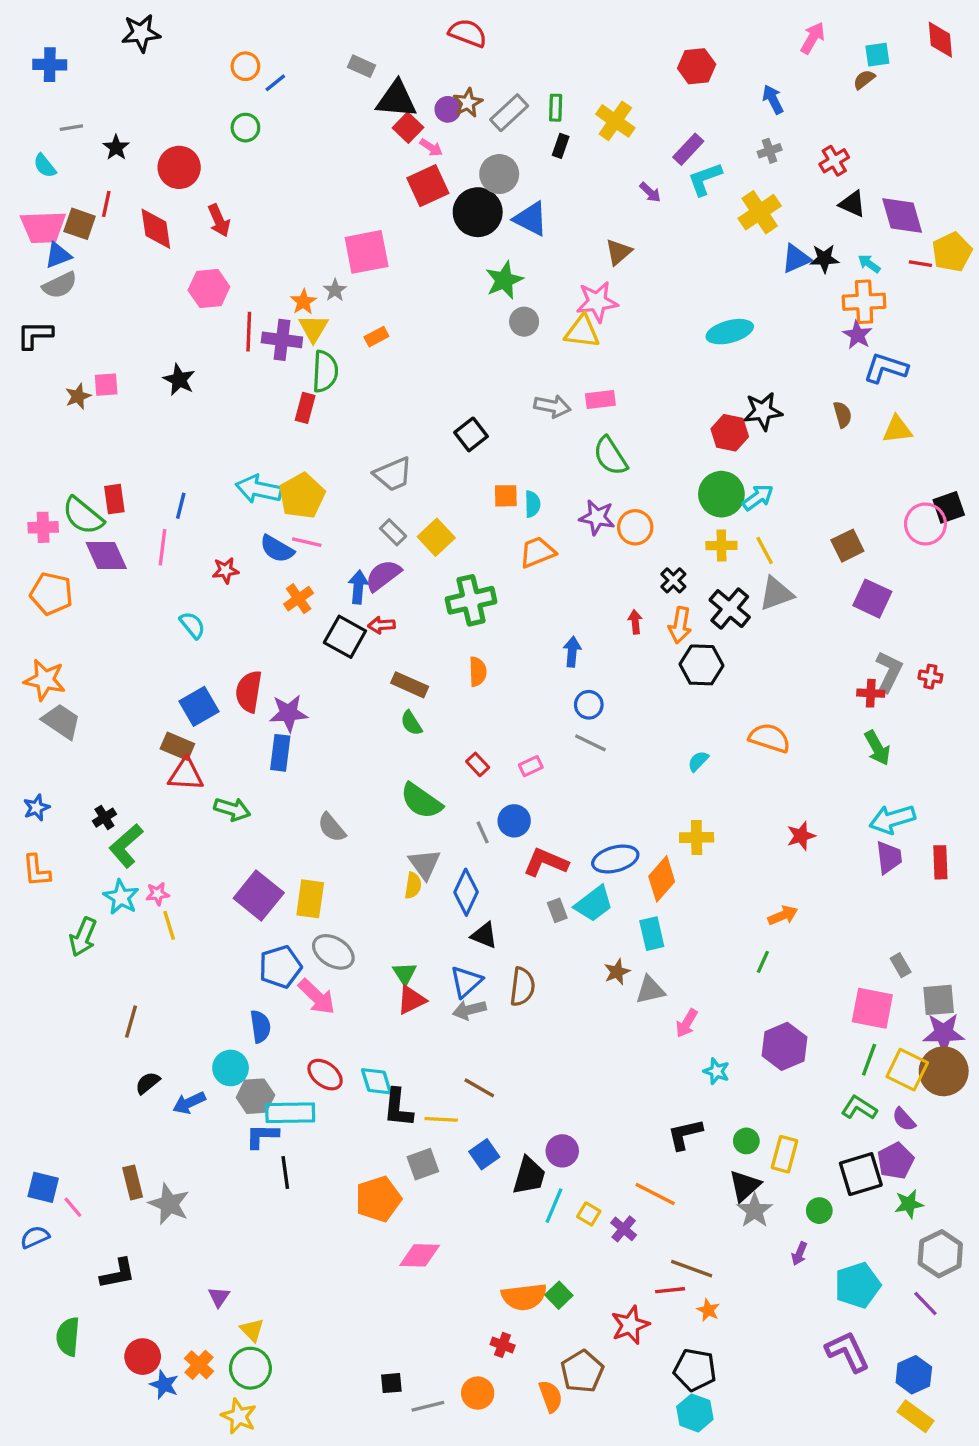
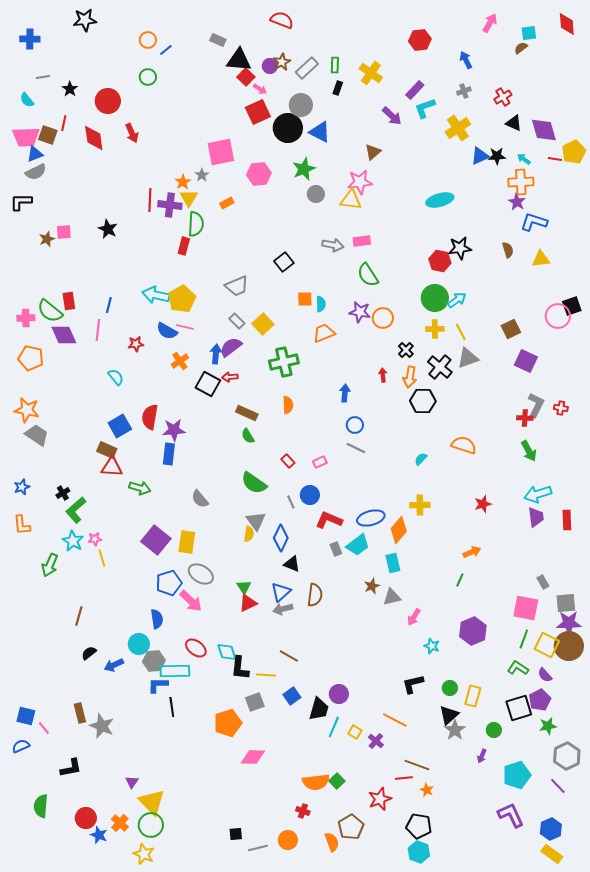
purple arrow: (650, 192) -> (392, 116), size x1.5
pink hexagon: (209, 288) -> (259, 174), moved
yellow triangle: (252, 1330) -> (152, 802), size x1.8

